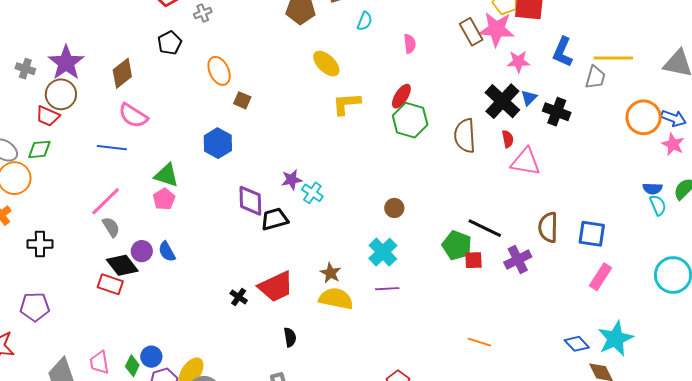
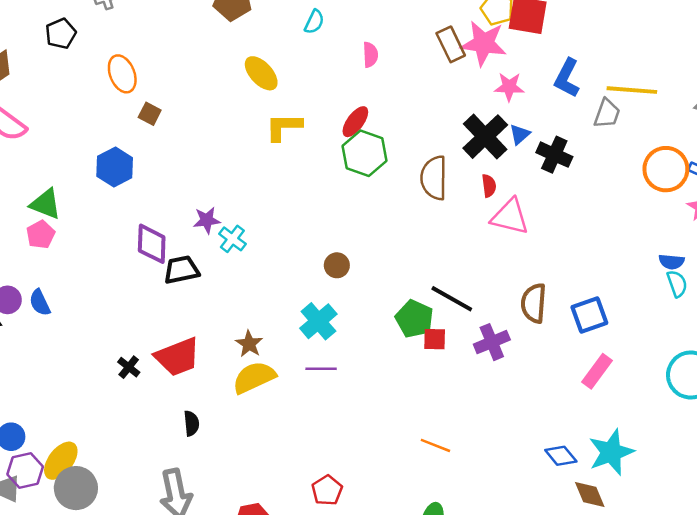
blue square: (592, 234) -> (589, 315), turned -32
yellow semicircle: (336, 299) -> (254, 377), turned -40

